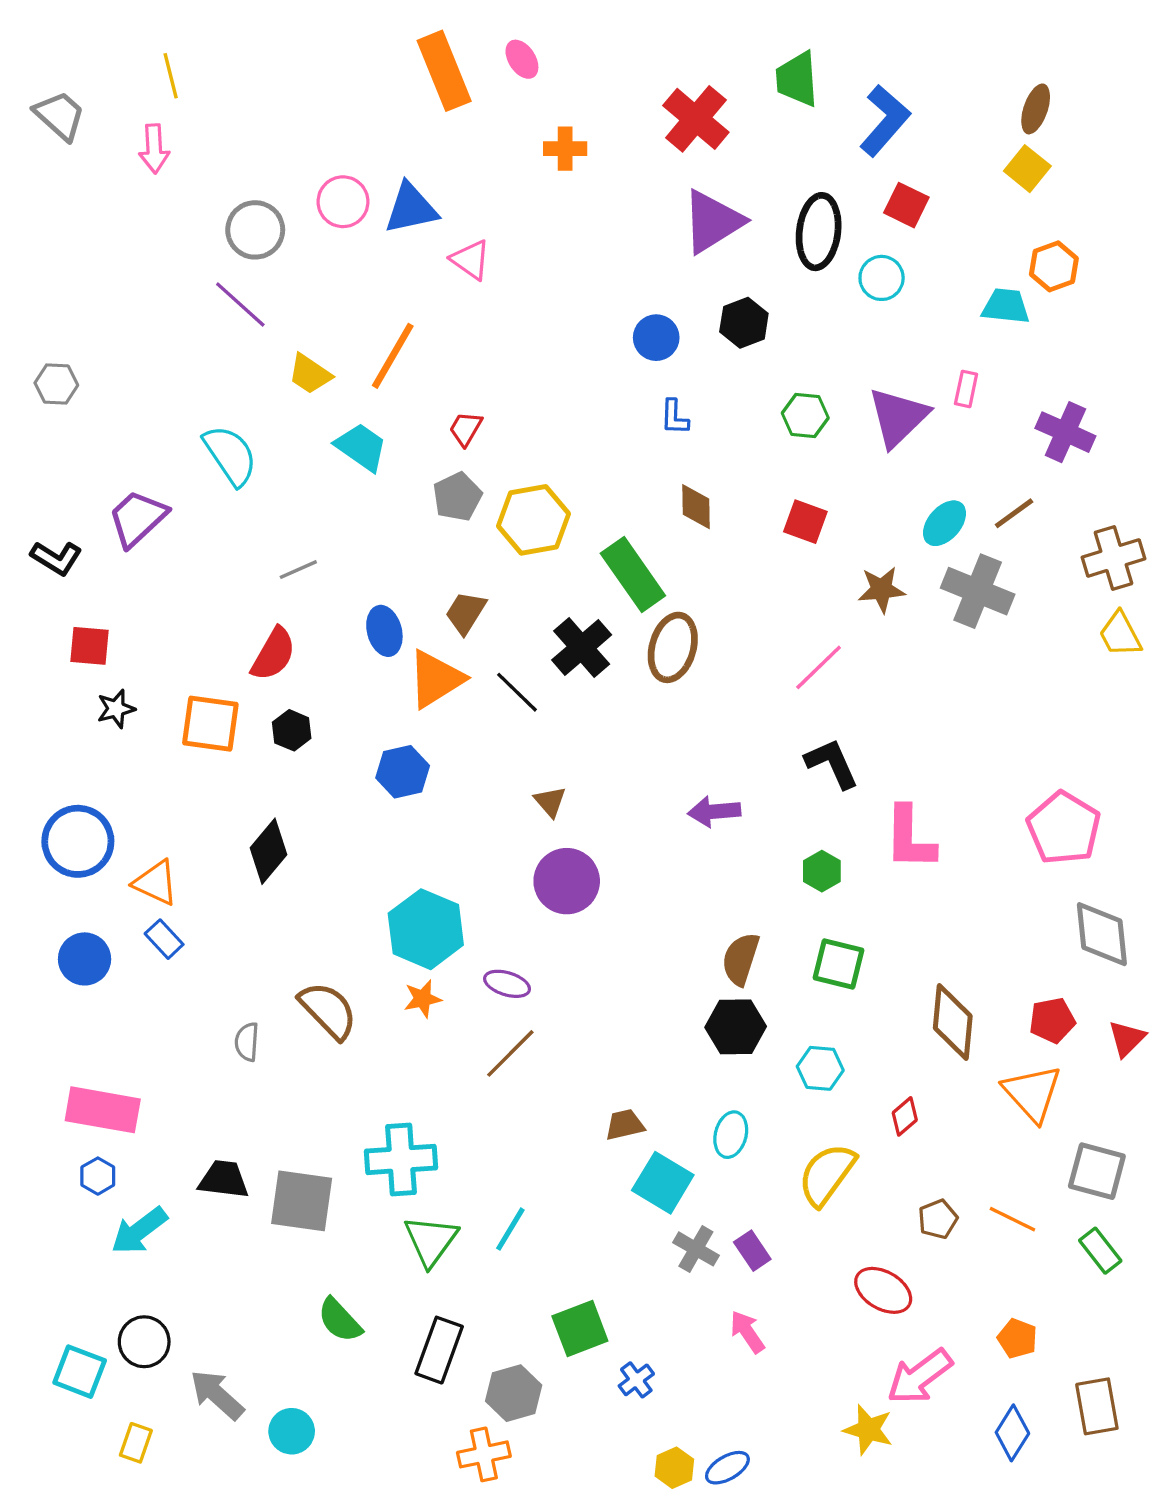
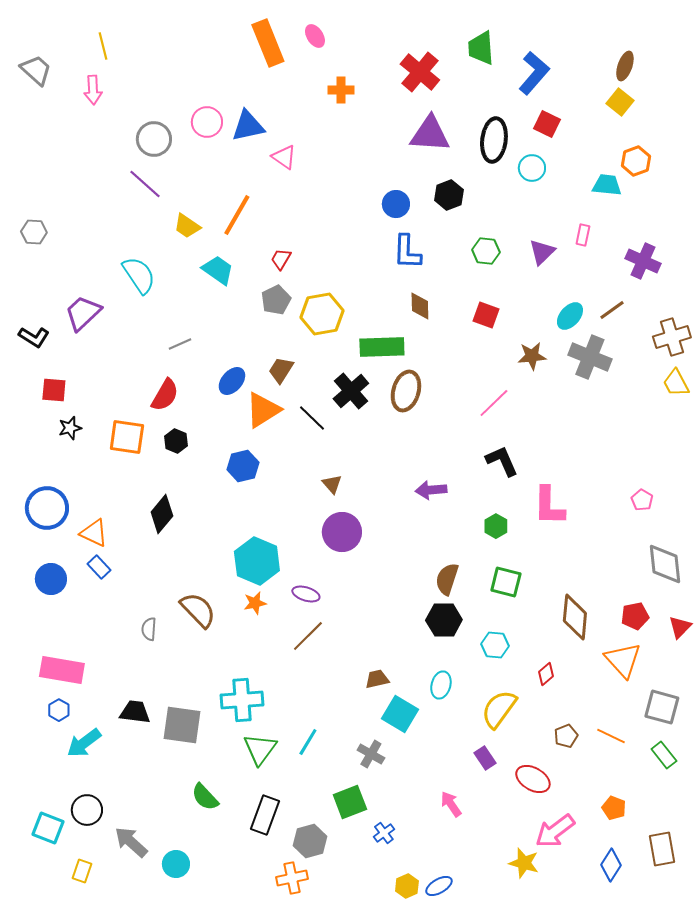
purple triangle: (713, 222) -> (430, 134), turned 36
blue L-shape: (674, 417) -> (407, 252), size x1.6
purple triangle: (898, 417) -> (542, 252), size x0.7
green rectangle: (633, 575) -> (382, 347), turned -57
blue ellipse: (384, 631) -> (232, 381), turned 56
pink pentagon: (1064, 828) -> (642, 500), size x0.5
gray cross: (696, 1249) -> (371, 754), moved
purple rectangle: (752, 1251) -> (485, 758), moved

